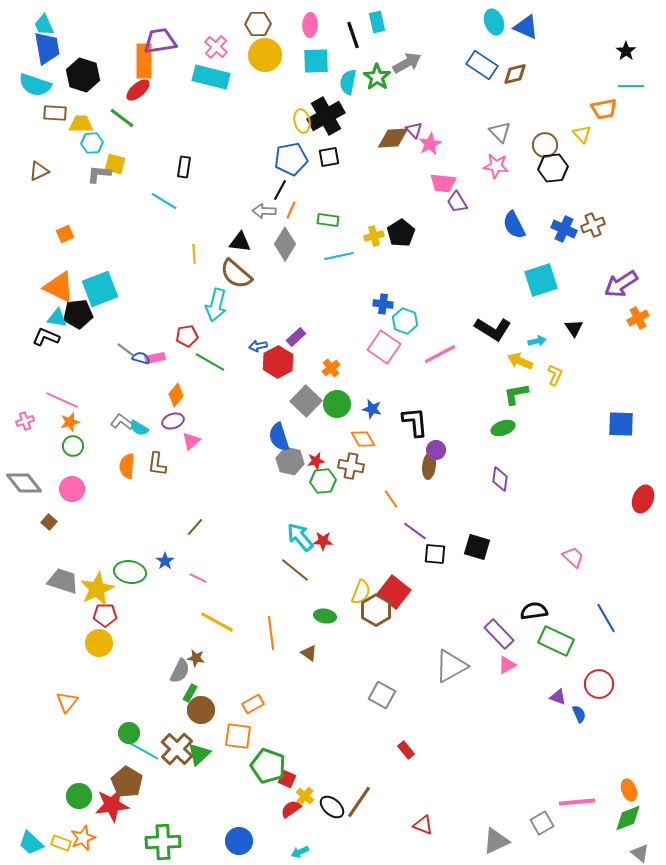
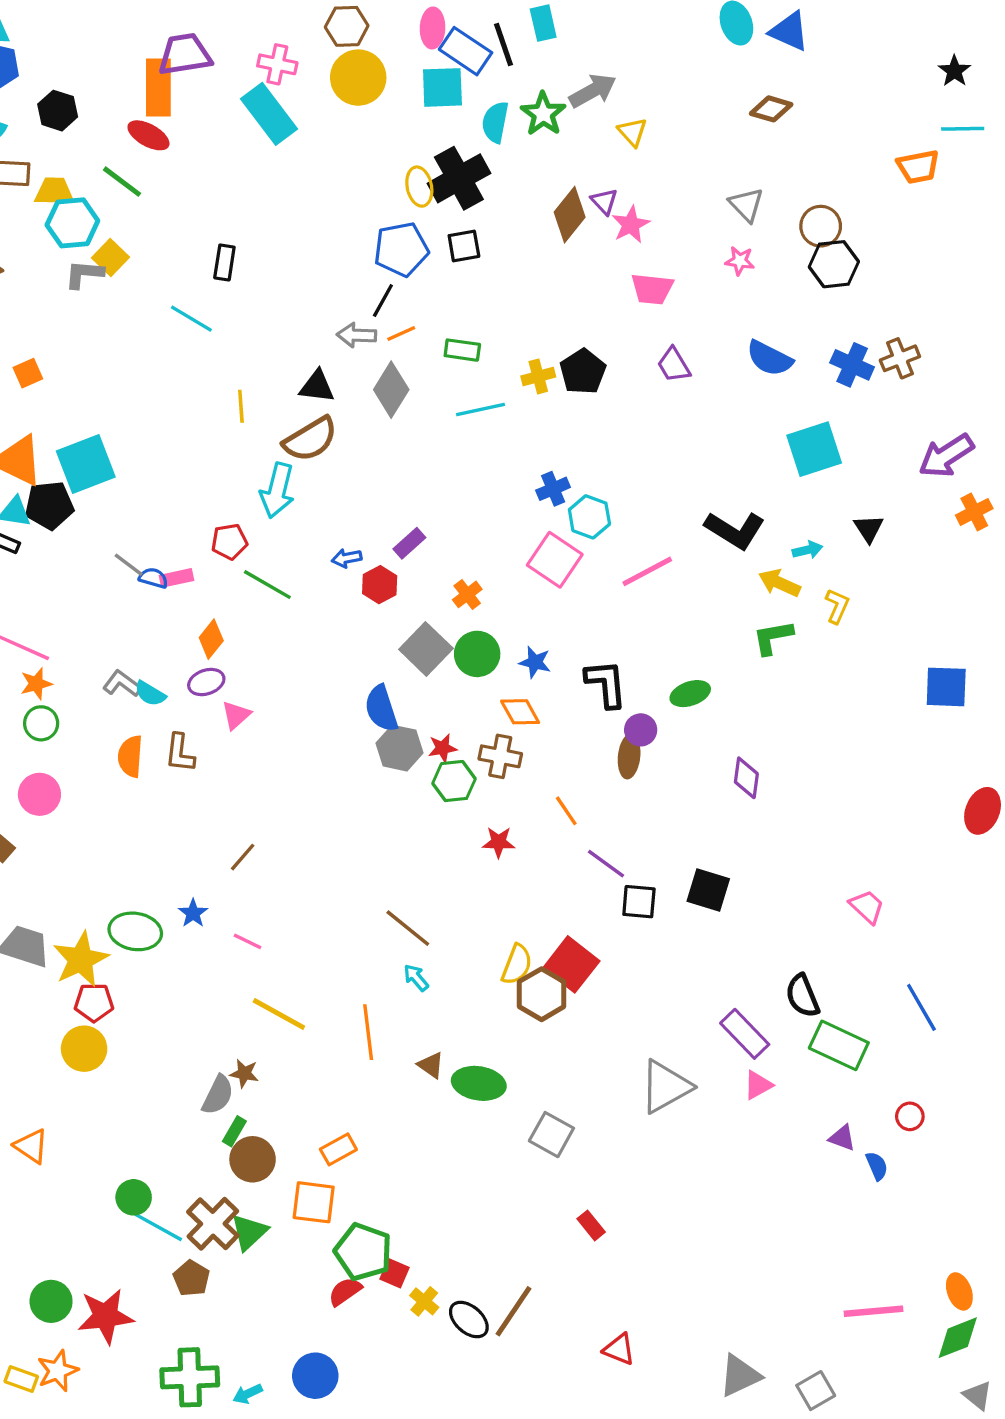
pink cross: (216, 47) -> (277, 64), turned -30
blue rectangle: (482, 65) -> (466, 51), moved
brown diamond: (515, 74) -> (771, 109), turned 30
black hexagon: (83, 75) -> (58, 111), size x0.7
cyan rectangle: (211, 77) -> (269, 114), turned 39
red ellipse: (138, 90) -> (148, 135), turned 70
yellow triangle: (582, 134) -> (632, 132), moved
brown diamond: (393, 138) -> (570, 215), turned -48
cyan hexagon: (92, 143) -> (72, 223), size x1.4
yellow square: (115, 164) -> (110, 258), turned 30
pink star: (496, 166) -> (740, 261), size x0.7
purple trapezoid: (457, 202) -> (674, 365), moved
orange line: (291, 210) -> (401, 334), turned 42
blue semicircle: (514, 225) -> (769, 358), turned -36
brown semicircle: (236, 274) -> (310, 439), turned -72
blue cross: (383, 304) -> (553, 489), turned -30
red hexagon: (278, 362) -> (380, 585), size x0.7
green ellipse: (503, 428) -> (690, 694), moved
cyan arrow: (300, 537) -> (416, 978), moved, size x0.6
red star: (323, 541) -> (499, 842), moved
black semicircle: (534, 611) -> (802, 996), turned -104
green ellipse: (325, 616) -> (479, 1083), moved, size x1.4
red circle: (599, 684) -> (910, 1116), size x0.6
orange triangle: (67, 702) -> (31, 1146), turned -35
brown pentagon: (127, 782) -> (191, 1278), moved, size x0.7
red semicircle: (291, 809) -> (345, 1291), moved
gray square: (542, 823) -> (816, 1391), moved
cyan arrow: (300, 852) -> (248, 1394), moved

